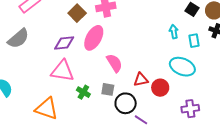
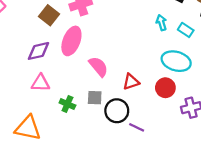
cyan rectangle: (194, 41) -> (186, 30), turned -40
pink triangle: (62, 71) -> (41, 83), size x0.7
red circle: (160, 88) -> (165, 88), moved

